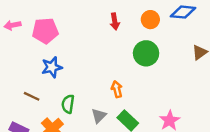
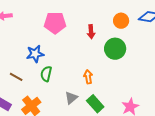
red arrow: (115, 21) -> (91, 32), moved
pink pentagon: (45, 31) -> (55, 23), moved
green semicircle: (68, 104) -> (46, 74), moved

